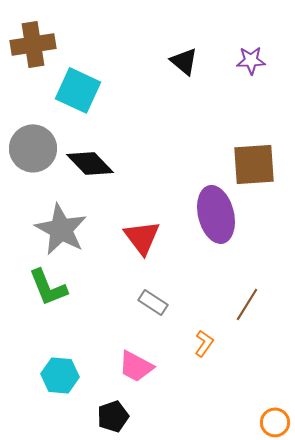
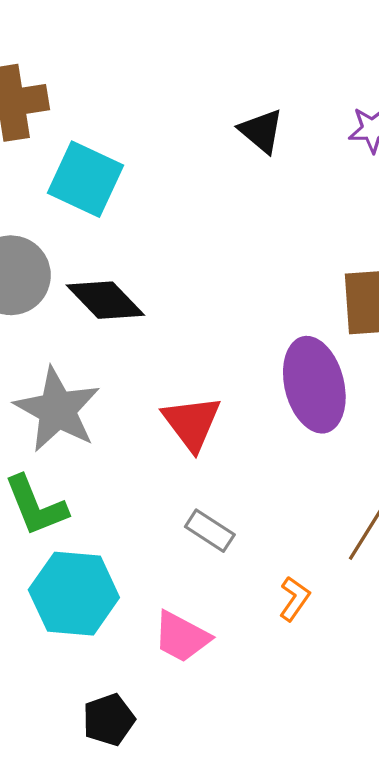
cyan hexagon: (60, 375) -> (74, 594), moved, size x1.4
black pentagon: (113, 416) -> (109, 720), moved

